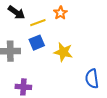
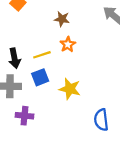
black arrow: (16, 12) -> (14, 58), moved, turned 42
purple cross: (23, 87) -> (24, 116), moved

